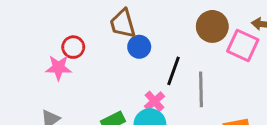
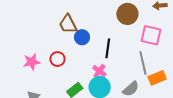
pink square: (243, 45) -> (151, 35), moved
red circle: (73, 47) -> (57, 59), moved
gray line: (201, 89) -> (143, 63), moved

